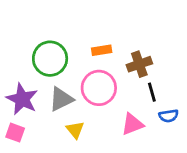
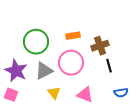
blue semicircle: (169, 116) -> (121, 93), moved
pink triangle: (132, 124) -> (85, 95), moved, turned 42

